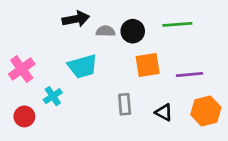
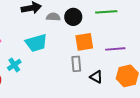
gray rectangle: (125, 104) -> (76, 64), moved

